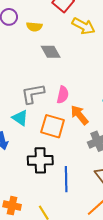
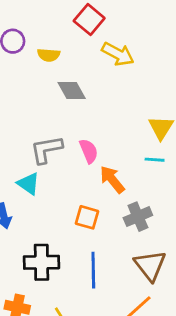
pink semicircle: (63, 95) -> (89, 151), turned -36
orange square: (53, 126) -> (87, 217), moved, size x0.7
black cross: (40, 160) -> (41, 262), moved

